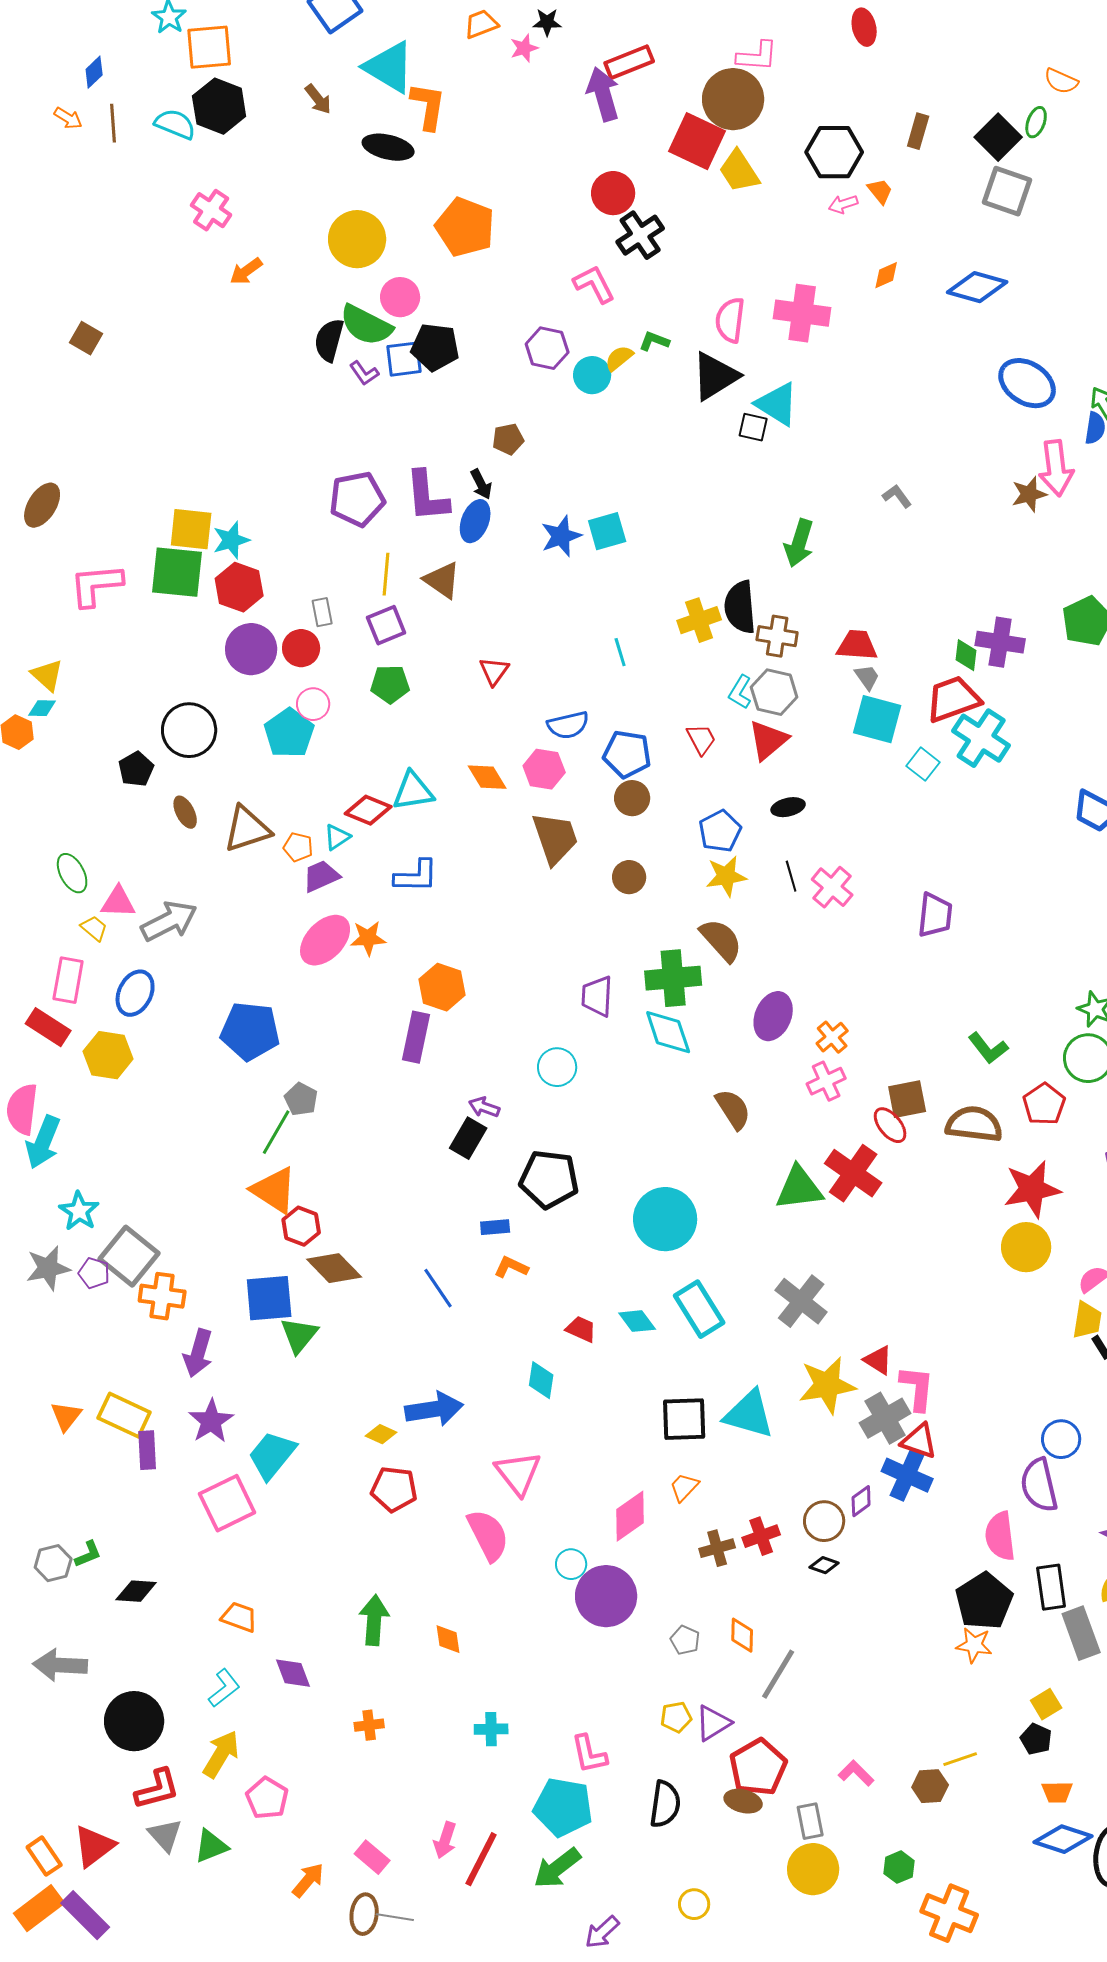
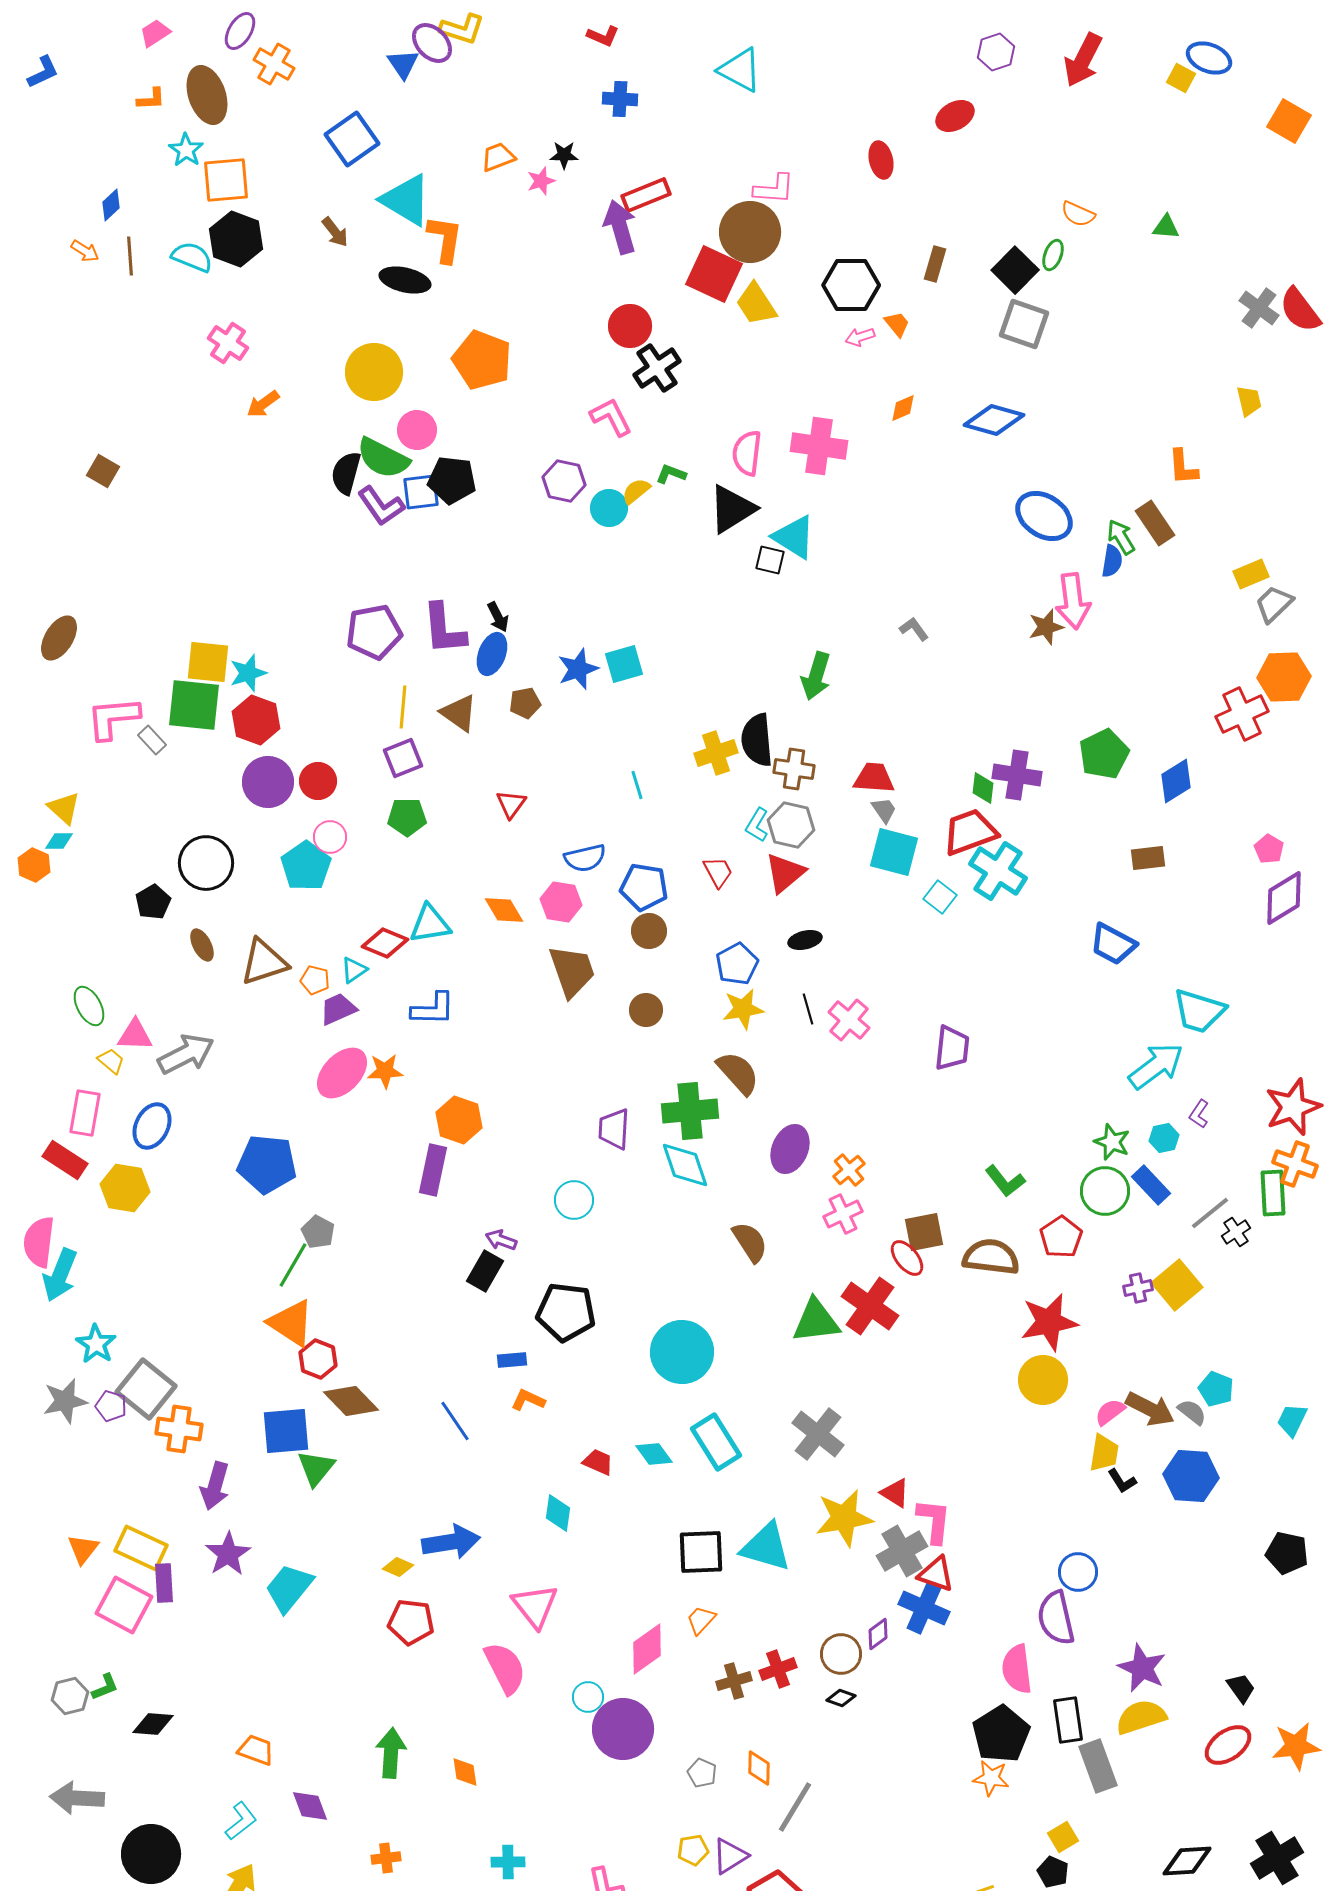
purple L-shape: (364, 373) -> (381, 506), size x1.6
brown pentagon: (508, 439) -> (525, 703), moved
gray rectangle: (322, 612) -> (152, 740), moved, turned -32
pink square: (227, 1503) -> (124, 1605), moved, turned -36

